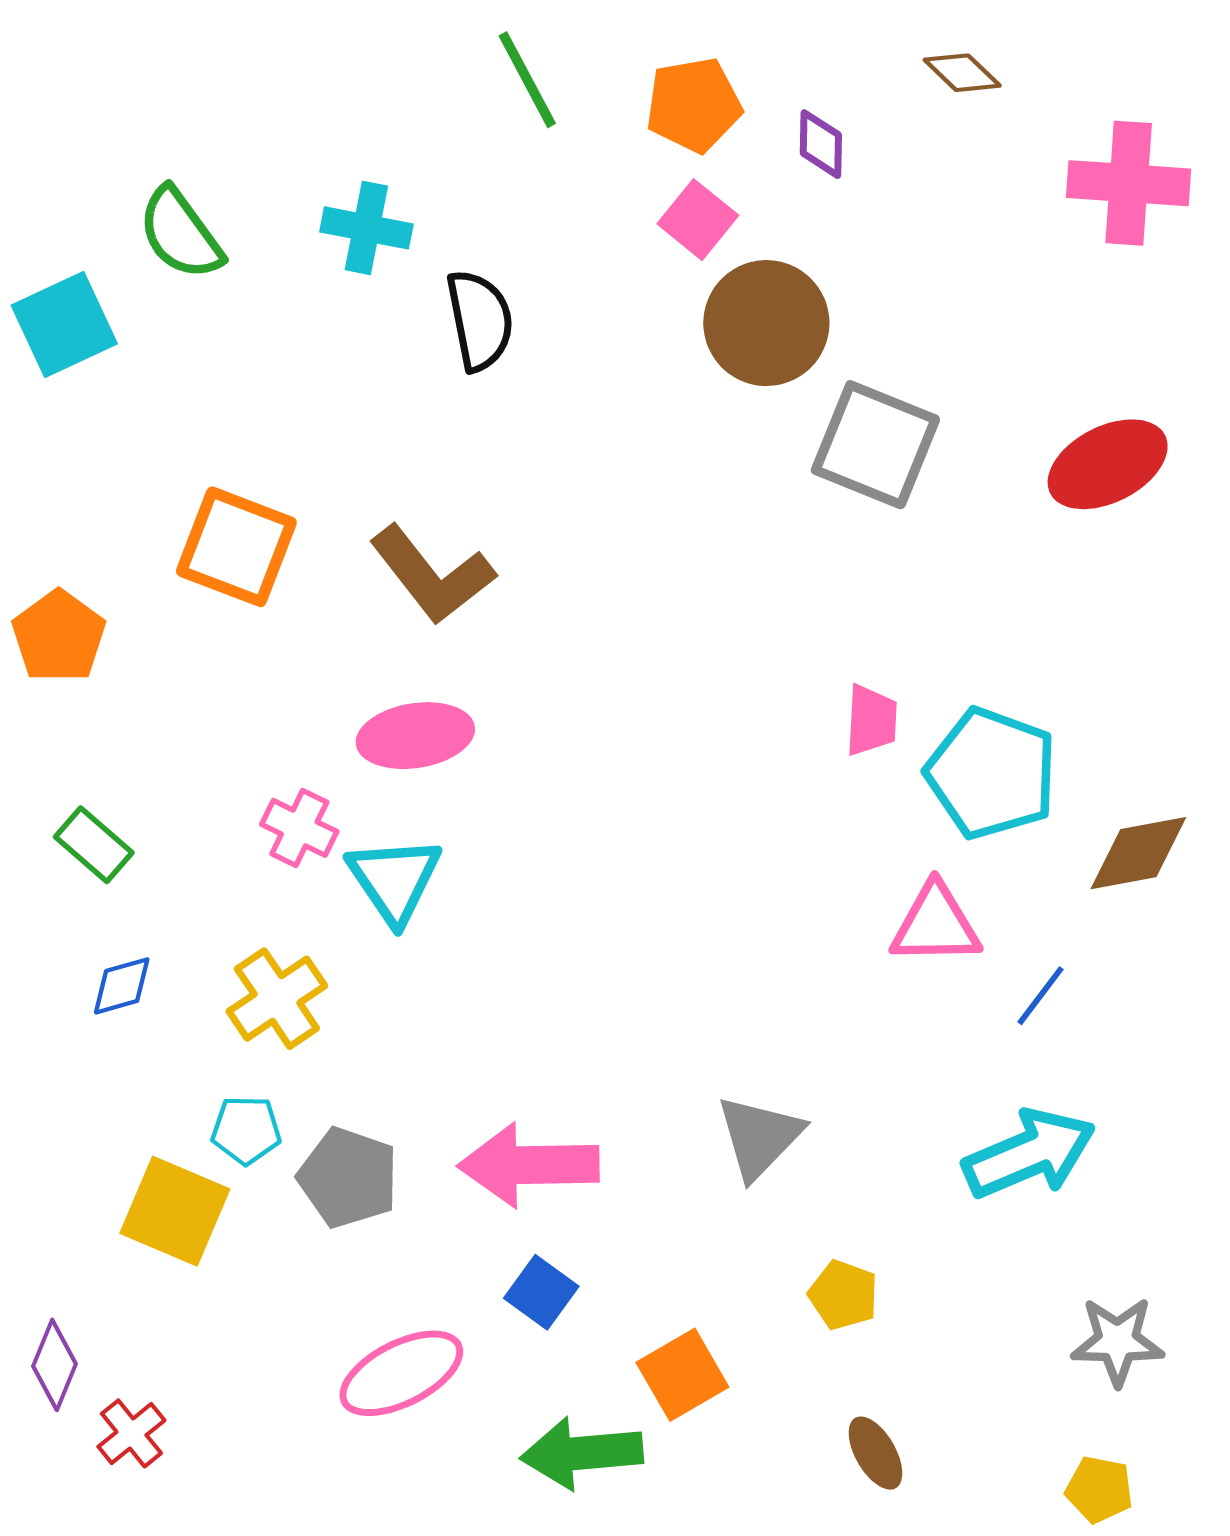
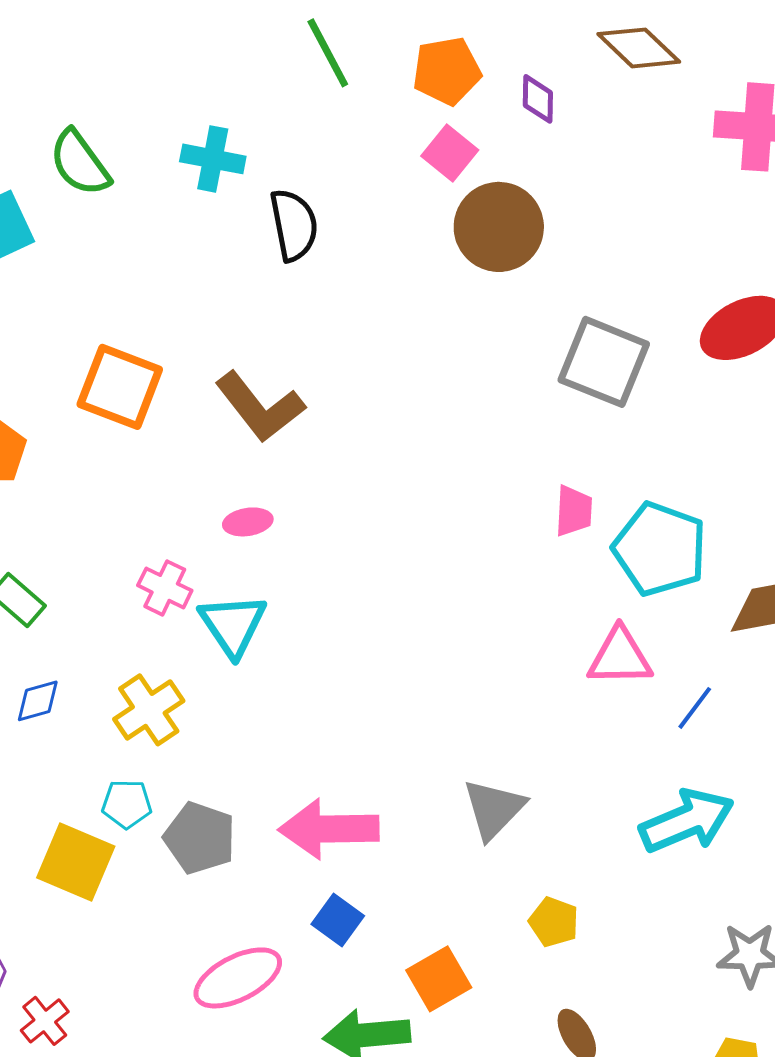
brown diamond: (962, 73) -> (639, 48), size x1.5
gray square: (875, 445) -> (604, 362), moved
pink ellipse: (415, 736) -> (248, 522), size x0.6

